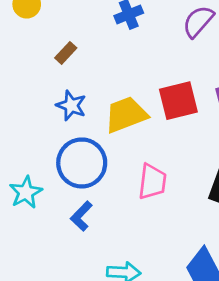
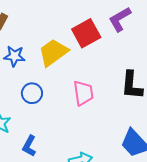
blue circle: (82, 163) -> (32, 93), size x0.6
blue L-shape: (81, 216) -> (29, 146), moved

